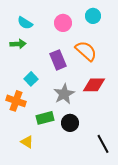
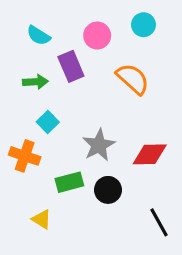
green arrow: (18, 44) -> (35, 82), moved
purple rectangle: (58, 60) -> (71, 66), moved
red diamond: (94, 85) -> (150, 154), moved

